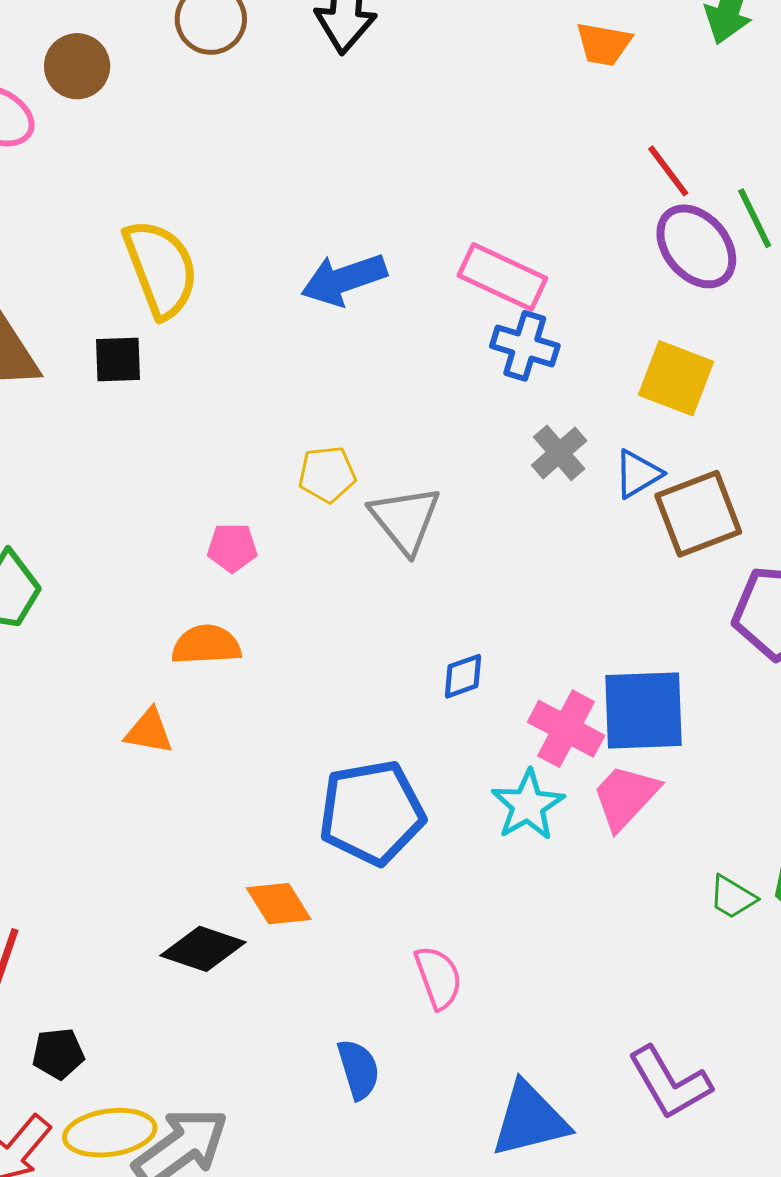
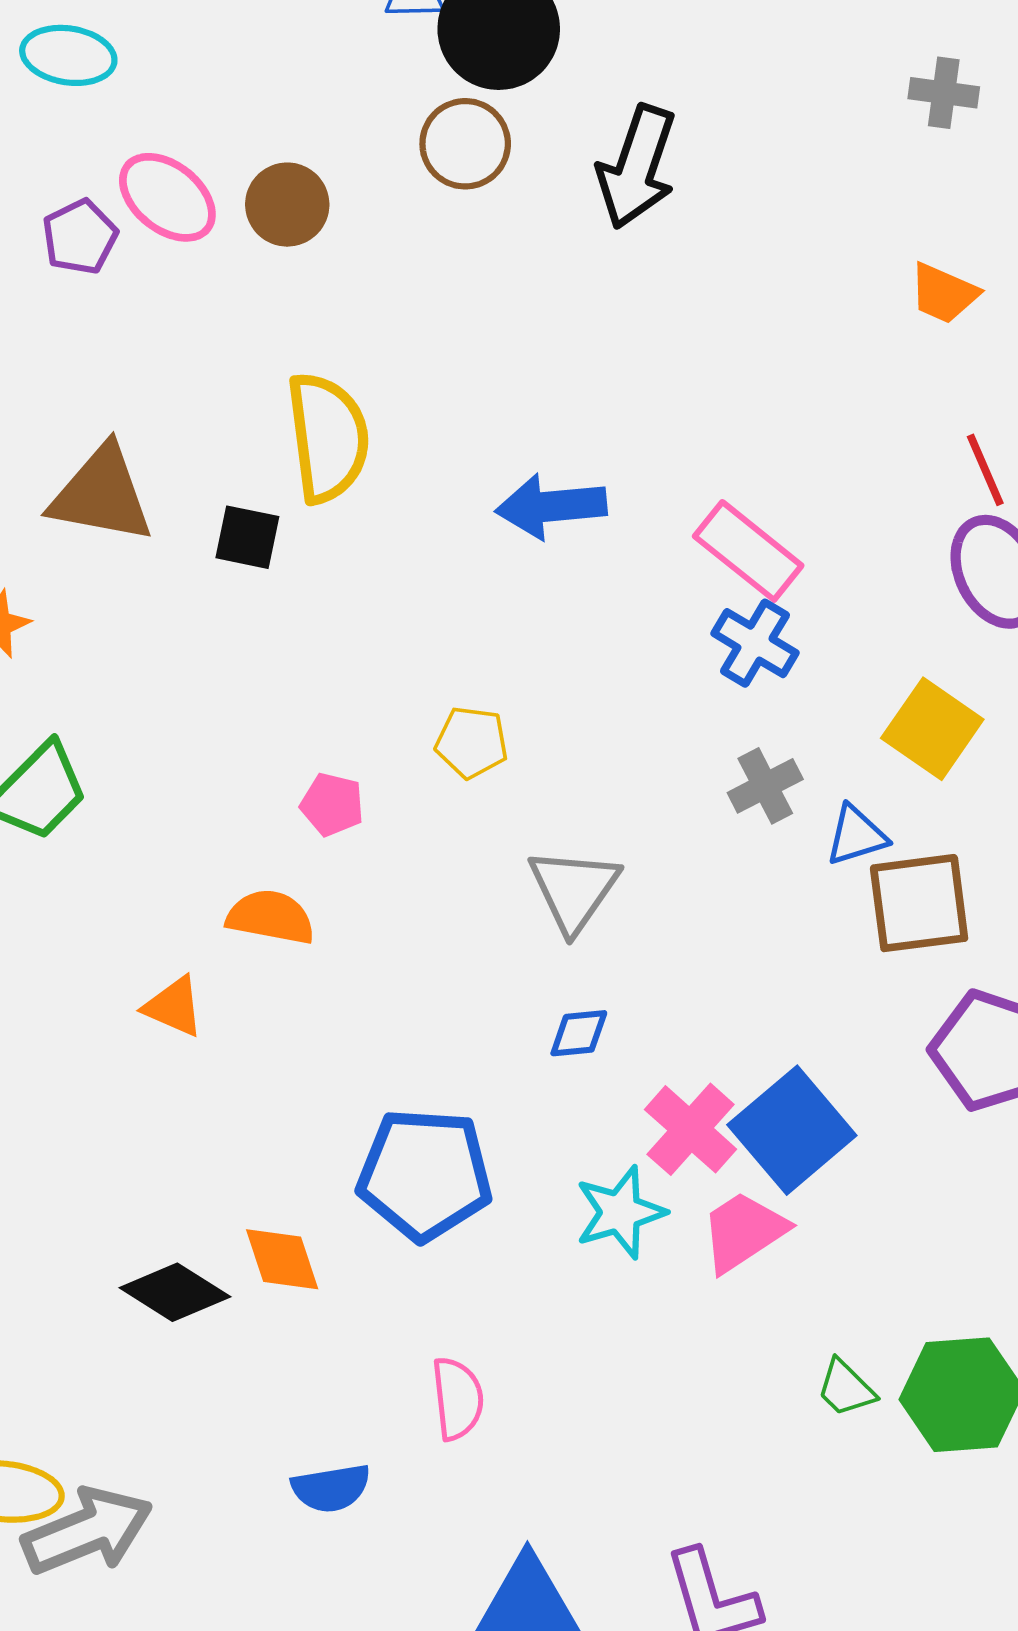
brown circle: (77, 66) -> (287, 205), moved
gray triangle: (405, 519) -> (574, 890), moved
blue square: (644, 711) -> (792, 1130), turned 38
blue semicircle: (358, 1069) -> (331, 1488), turned 84

